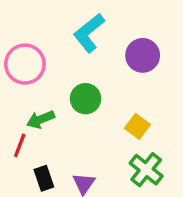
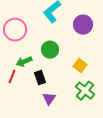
black rectangle: (44, 178) -> (40, 78), moved

